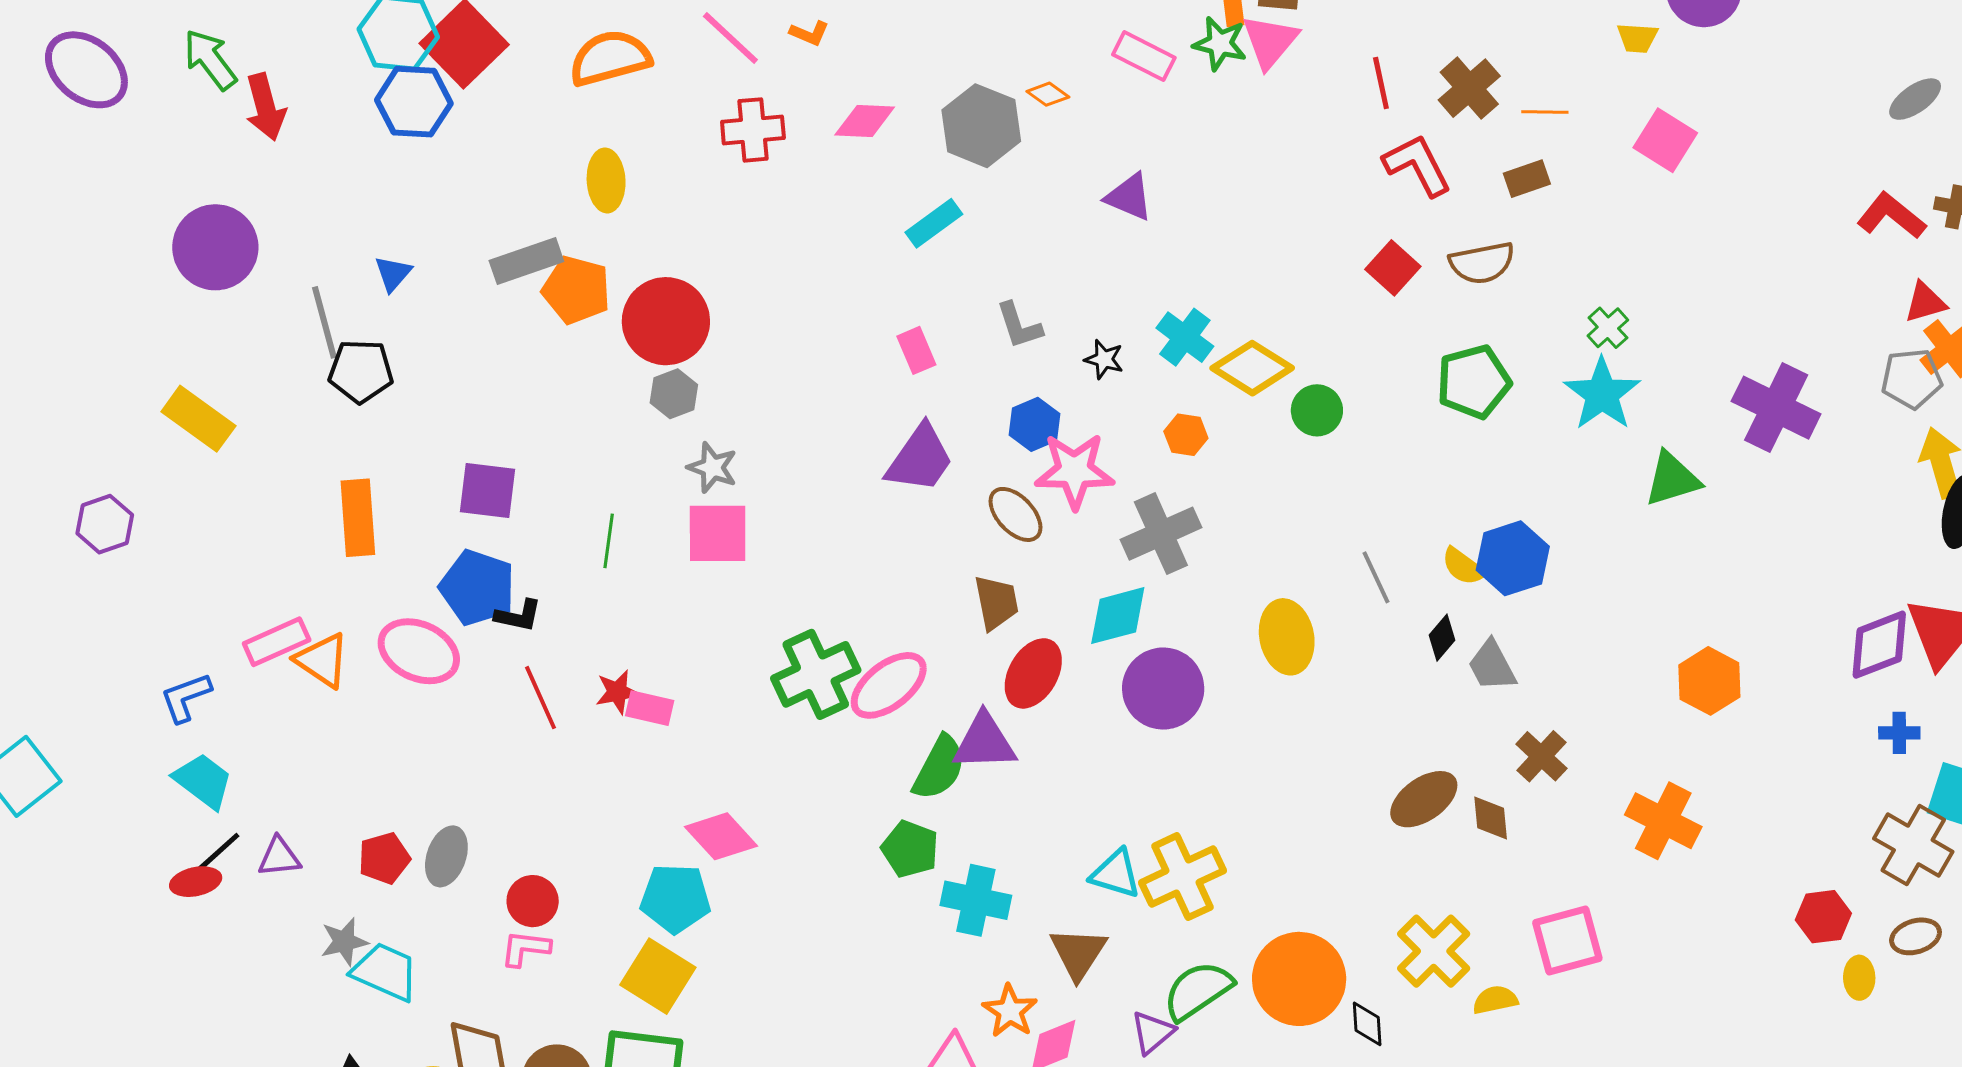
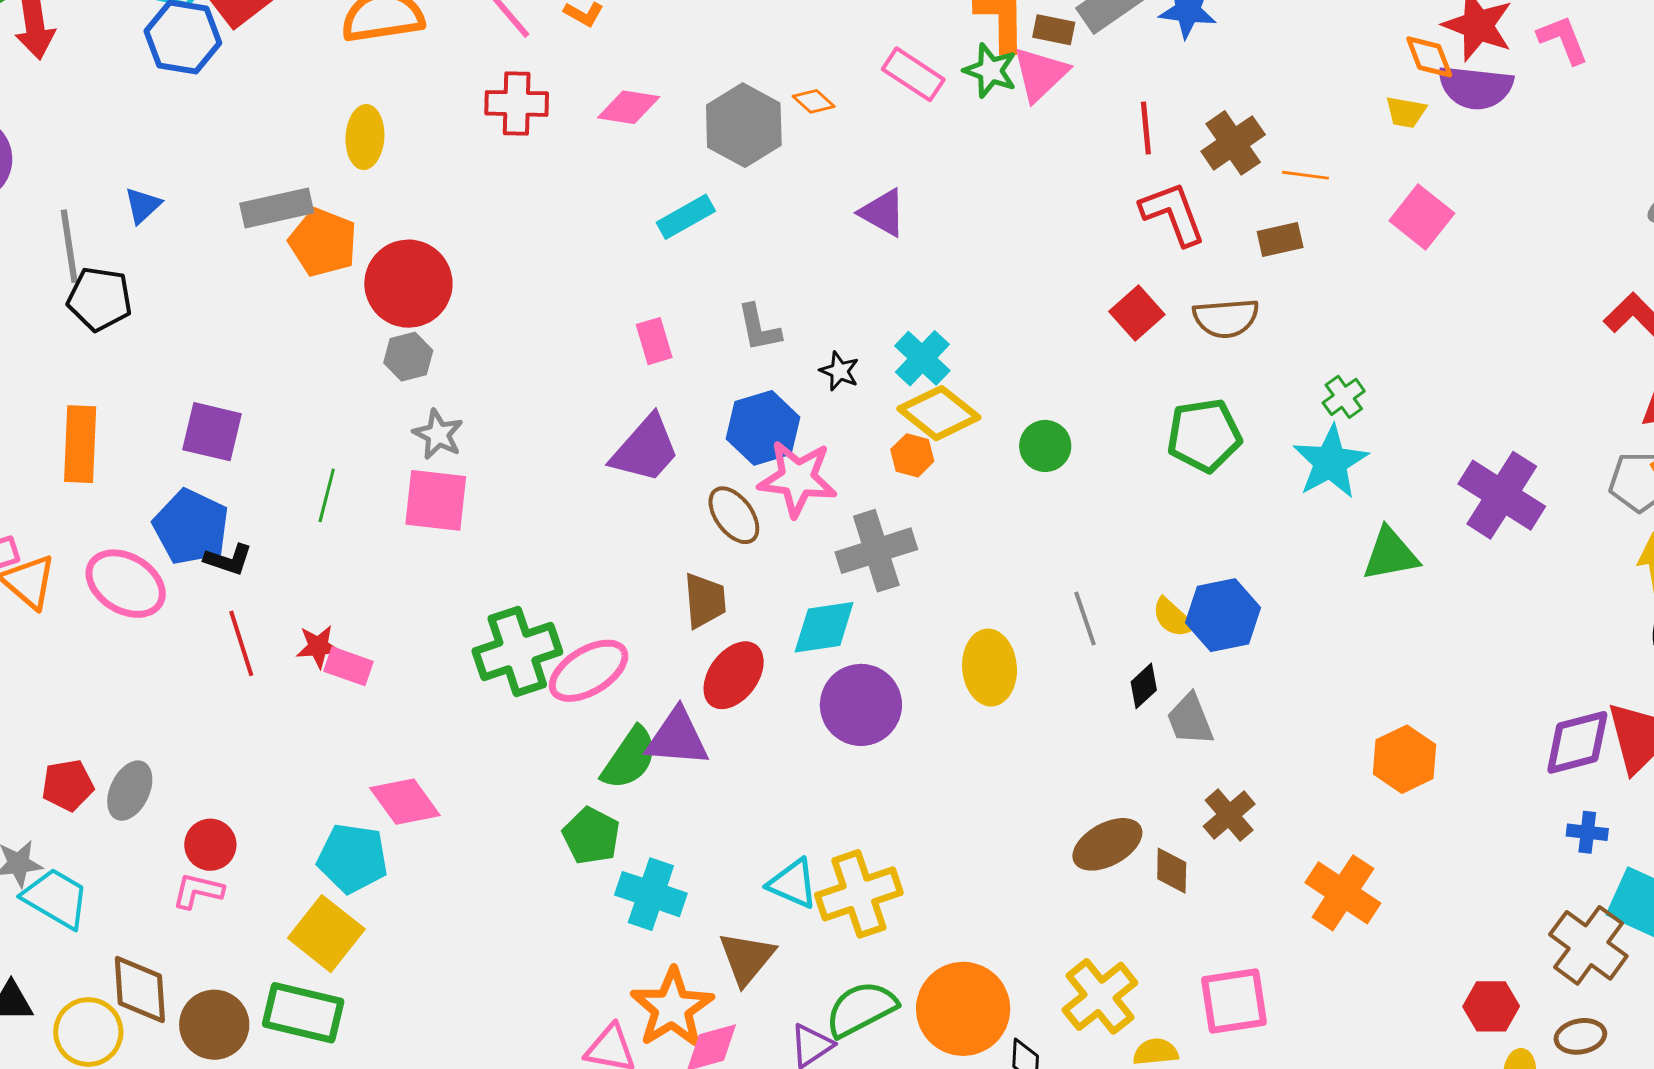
yellow diamond: (1252, 368) -> (939, 413), moved
blue hexagon: (1035, 424) -> (763, 428), size x1.4
orange star: (1010, 1011) -> (672, 1008), size x1.5

